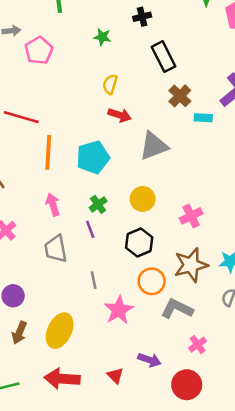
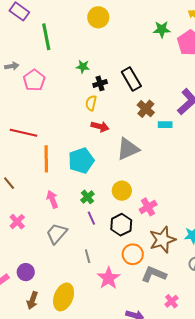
black cross: (142, 17) -> (100, 83), moved
pink cross: (191, 216) -> (148, 207), moved
purple line: (90, 229) -> (91, 218), moved
gray trapezoid: (56, 249) -> (57, 234), turned 55

